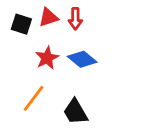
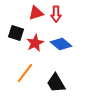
black square: (21, 24) -> (16, 33), moved

